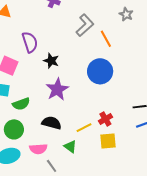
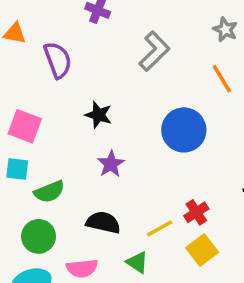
orange line: (106, 39) -> (222, 79), moved
purple semicircle: (30, 42) -> (58, 60), moved
purple star: (57, 89) -> (111, 164), size x0.7
yellow square: (108, 141) -> (202, 250), turned -30

